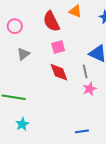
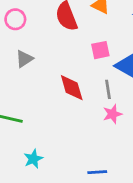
pink square: (58, 47) -> (100, 50), moved
cyan star: (22, 124) -> (33, 159), moved

